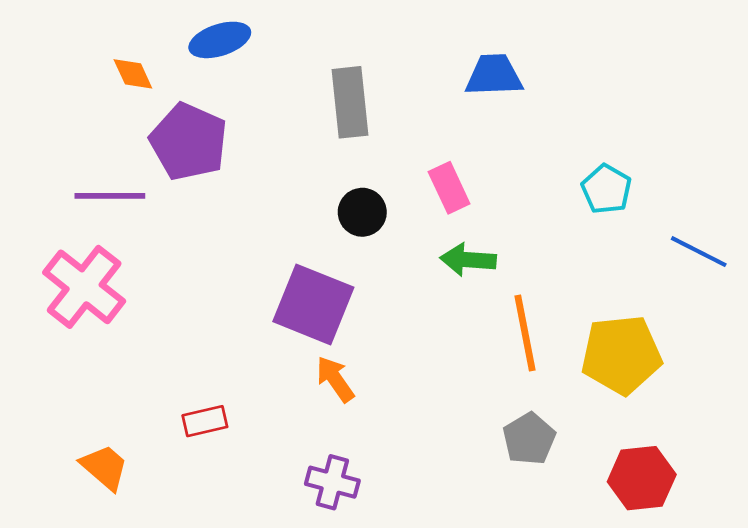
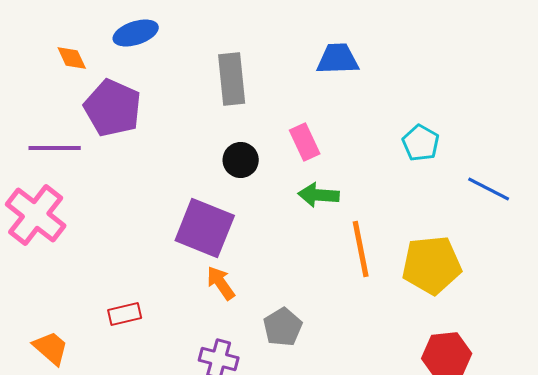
gray pentagon: (529, 439) -> (283, 327), moved

